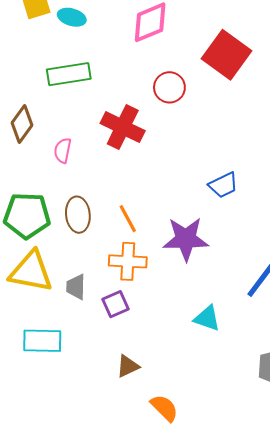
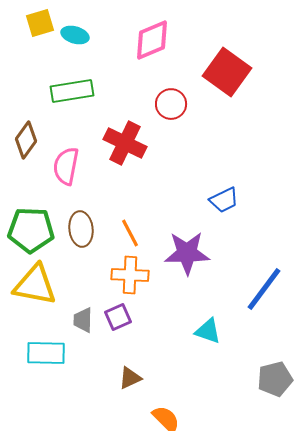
pink semicircle: (63, 150) -> (66, 166), size x1.5
gray trapezoid: (76, 287) -> (83, 320), moved

